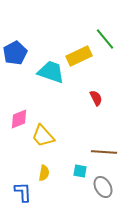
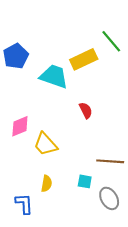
red semicircle: (96, 98) -> (86, 110), moved

